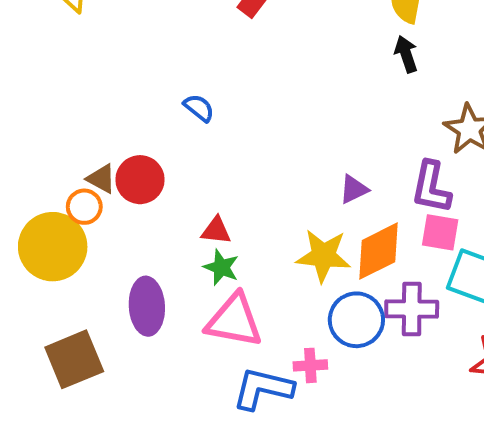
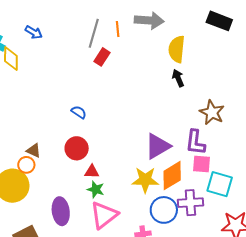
red circle: (140, 180) -> (77, 148), moved
purple triangle: (354, 189) -> (158, 146), size x1.8
pink triangle: (234, 321) -> (104, 215), turned -44

